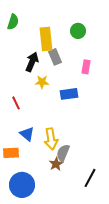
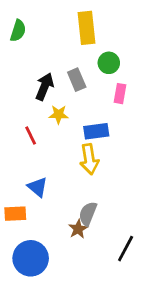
green circle: (78, 31) -> (109, 63), moved
yellow rectangle: (46, 39) -> (86, 28), moved
red line: (16, 103) -> (31, 135), moved
yellow arrow: (51, 139) -> (89, 159), moved

